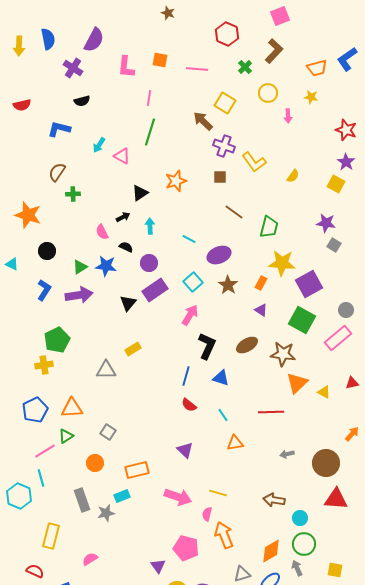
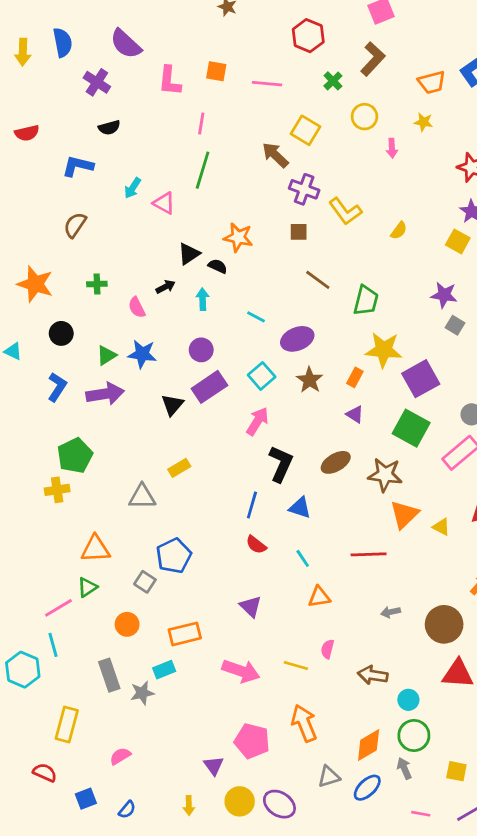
purple semicircle: (94, 40) -> (126, 44), turned 105
orange star: (176, 181) -> (238, 237), turned 30
green cross: (73, 194) -> (97, 284), moved
black semicircle: (126, 247) -> (218, 266), moved
blue pentagon: (35, 410) -> (174, 556), moved
pink semicircle: (207, 514) -> (327, 649), moved

